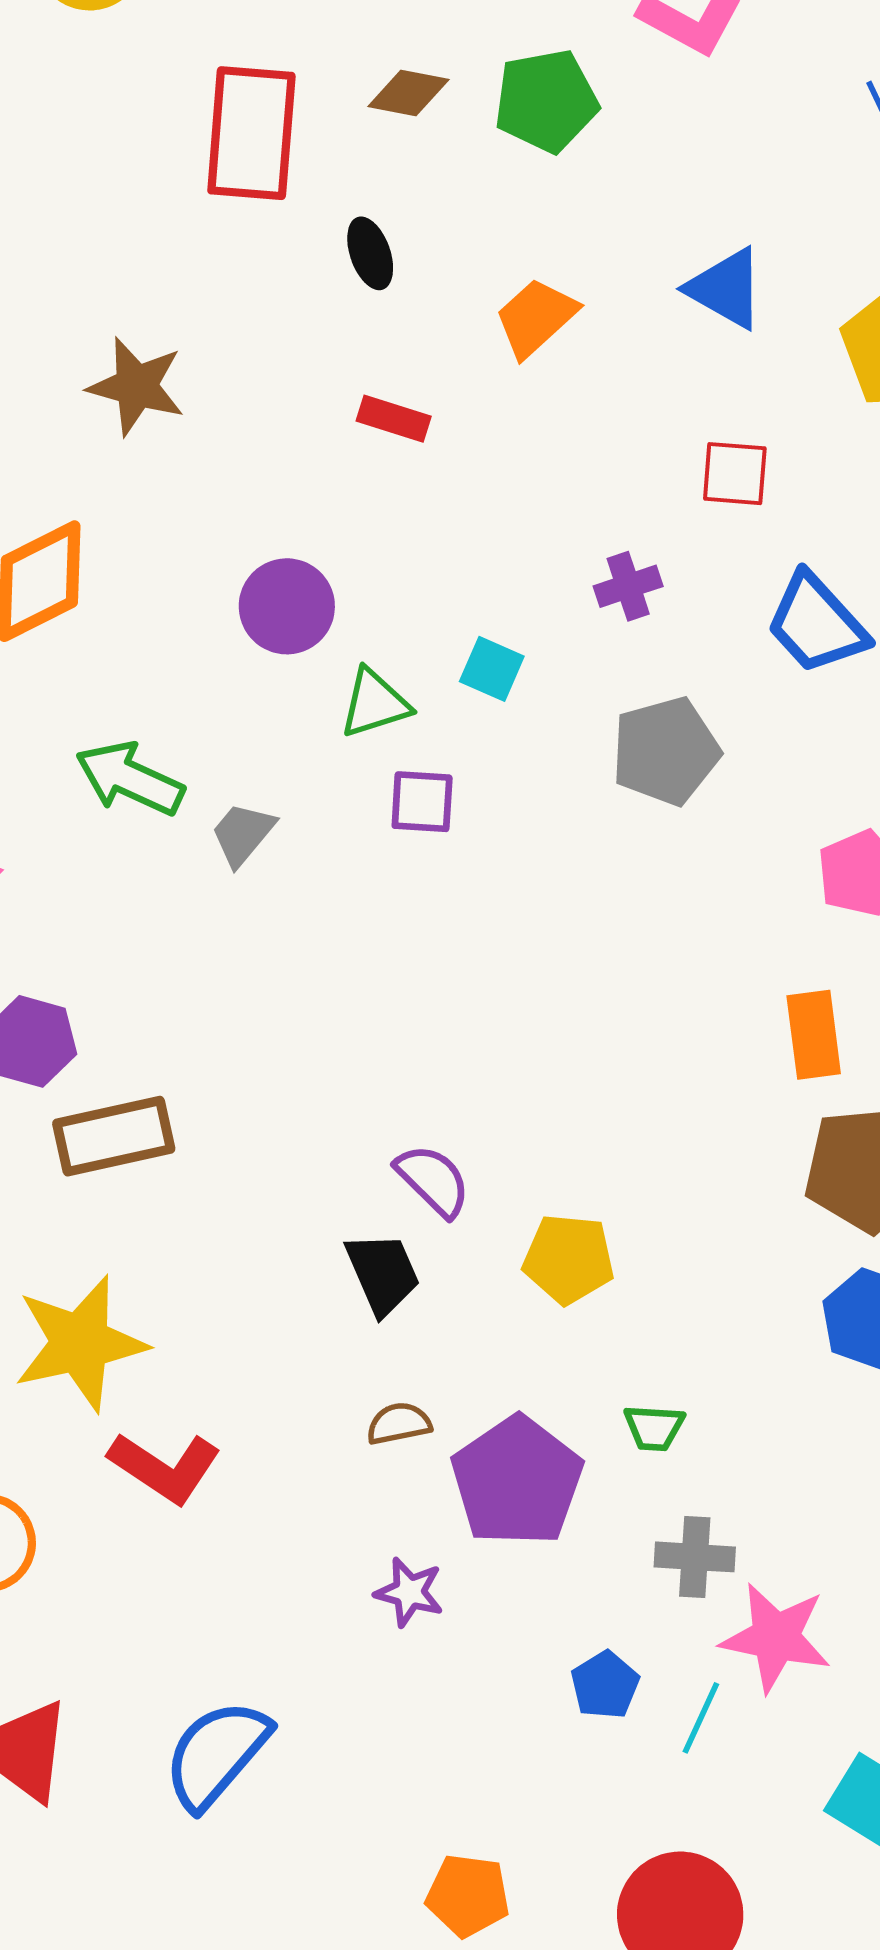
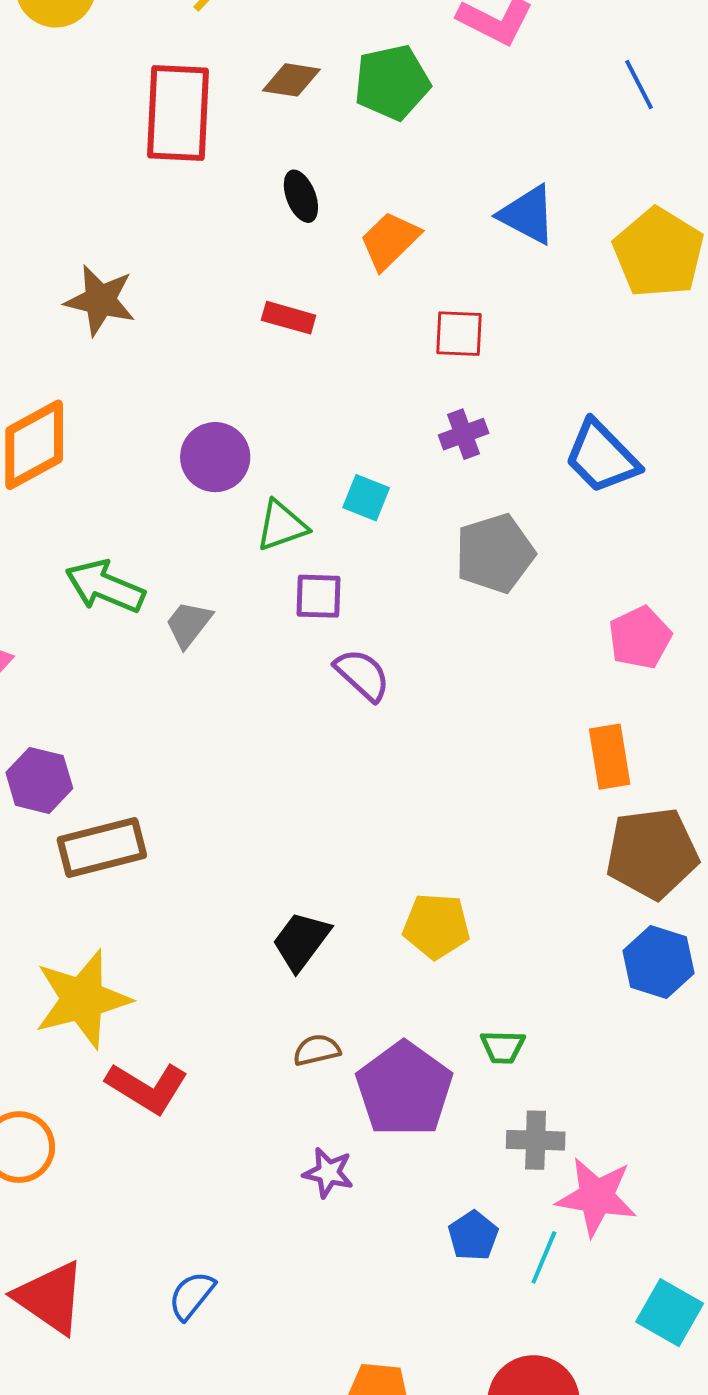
black ellipse: (370, 253) -> (301, 196), moved
red square: (735, 474) -> (459, 334), moved
purple semicircle: (433, 1180) -> (362, 675), moved
black trapezoid: (383, 1273) -> (301, 941), turned -118
blue semicircle: (216, 1754) -> (192, 1295), size x0.6

